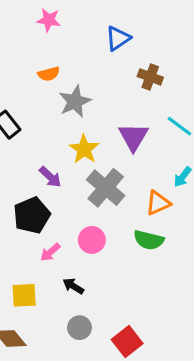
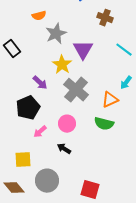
purple triangle: (133, 137) -> (83, 50), moved
black arrow: (73, 286) -> (64, 149), moved
gray circle: (79, 328) -> (47, 181), moved, size x1.5
red square: (127, 341) -> (90, 190), turned -36

